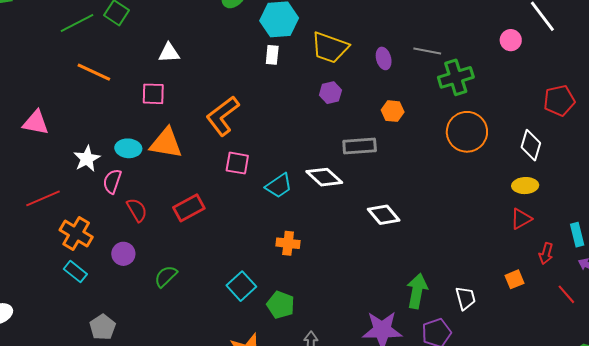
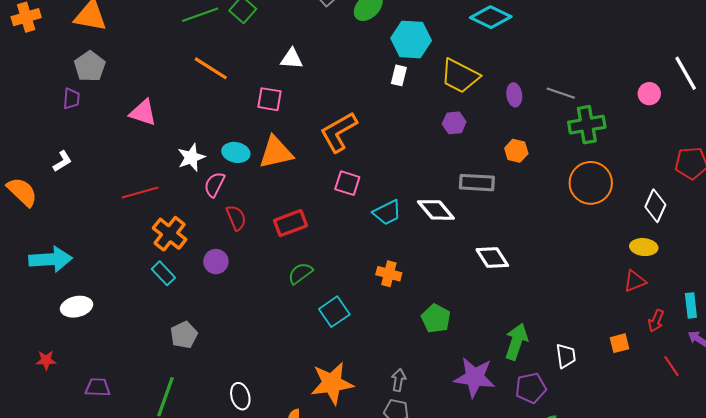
orange triangle: (166, 143) -> (276, 152), turned -30
green semicircle: (166, 276) -> (300, 273), moved
green pentagon: (281, 305) -> (436, 319), moved

